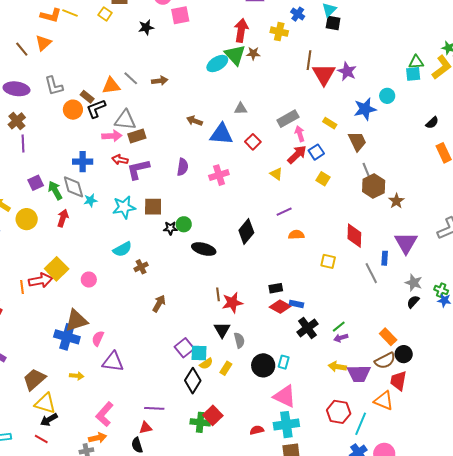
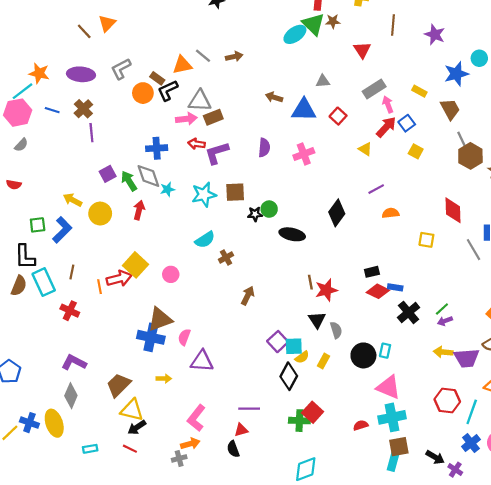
red triangle: (324, 74) -> (362, 50), moved, size x0.7
gray L-shape: (54, 86) -> (121, 69), turned 80

